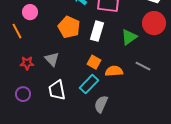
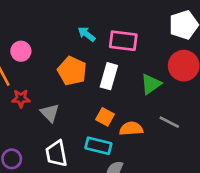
red star: (27, 63) -> (21, 98), moved
cyan rectangle: (89, 84) -> (98, 146), turned 60

